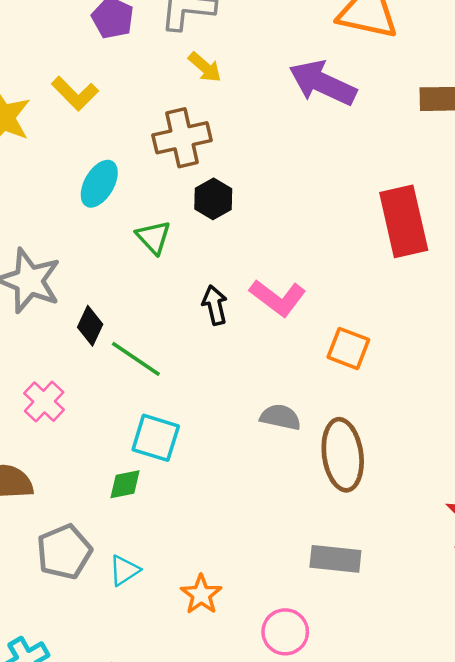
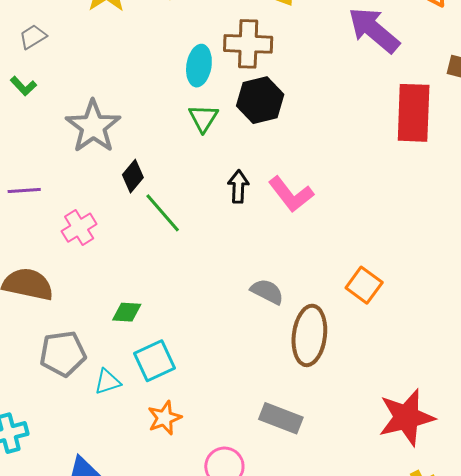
cyan ellipse: (99, 184) -> (199, 66), moved, turned -36
black hexagon: (213, 199) -> (260, 100), size x1.4
red rectangle: (404, 221) -> (414, 113), moved
orange square: (348, 348) -> (364, 285), moved
cyan square: (156, 438) -> (155, 361), moved, turned 33

